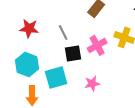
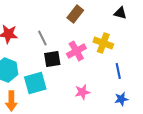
pink star: (92, 84) -> (82, 92), moved

